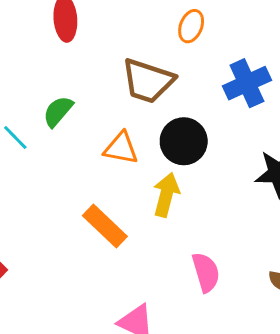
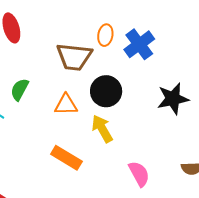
orange ellipse: (191, 26) -> (105, 35), moved
yellow arrow: (166, 195) -> (102, 129), turned -32

